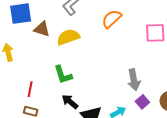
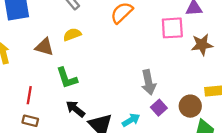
brown triangle: (42, 29) -> (44, 47), moved
yellow semicircle: (68, 37) -> (72, 35), size x0.7

